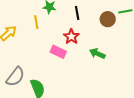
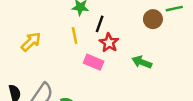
black line: (77, 13) -> (100, 24), moved, turned 32
yellow line: (36, 22) -> (75, 36), moved

